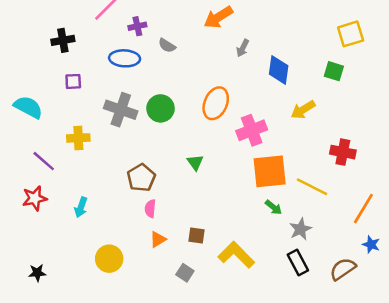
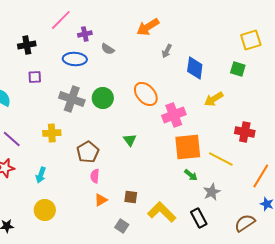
orange ellipse: (216, 103) -> (146, 94), turned -65
yellow cross: (78, 138) -> (52, 133), moved
yellow circle: (109, 259) -> (45, 210), moved
black rectangle: (298, 263) -> (199, 218), moved

